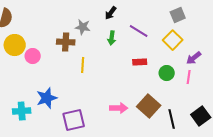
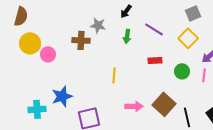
yellow line: (83, 65) -> (114, 75), moved

